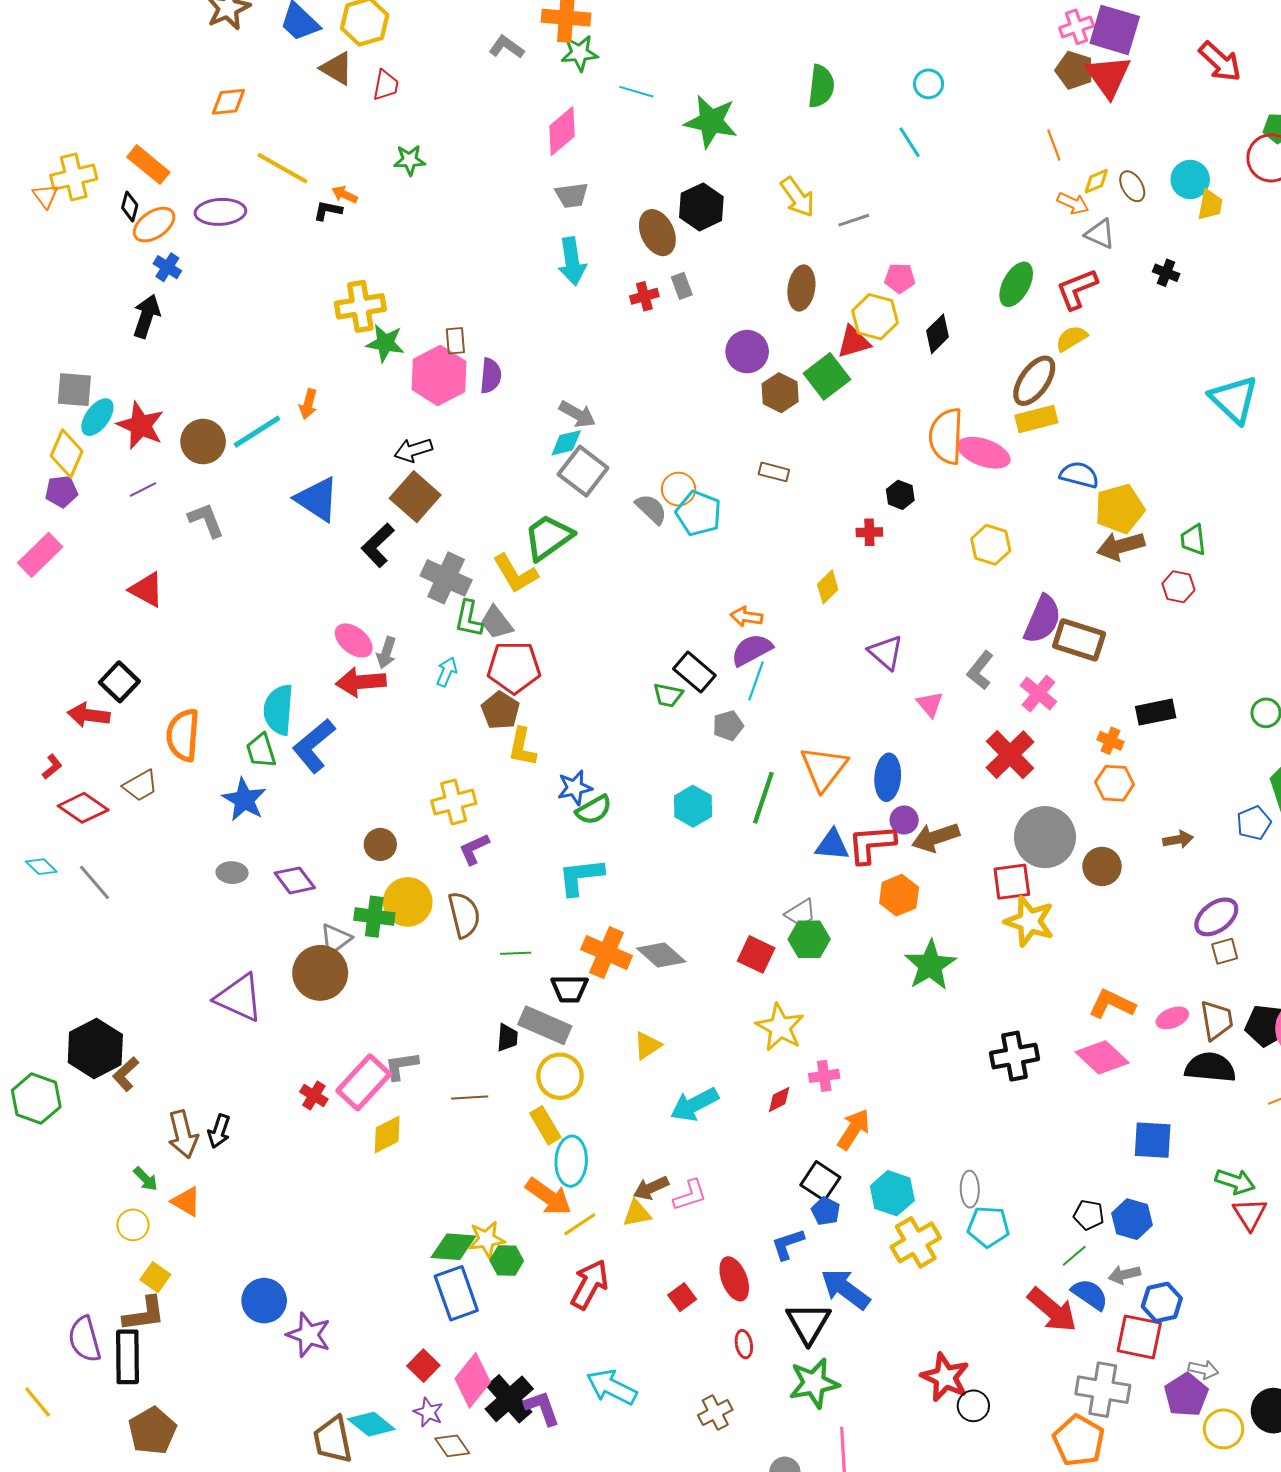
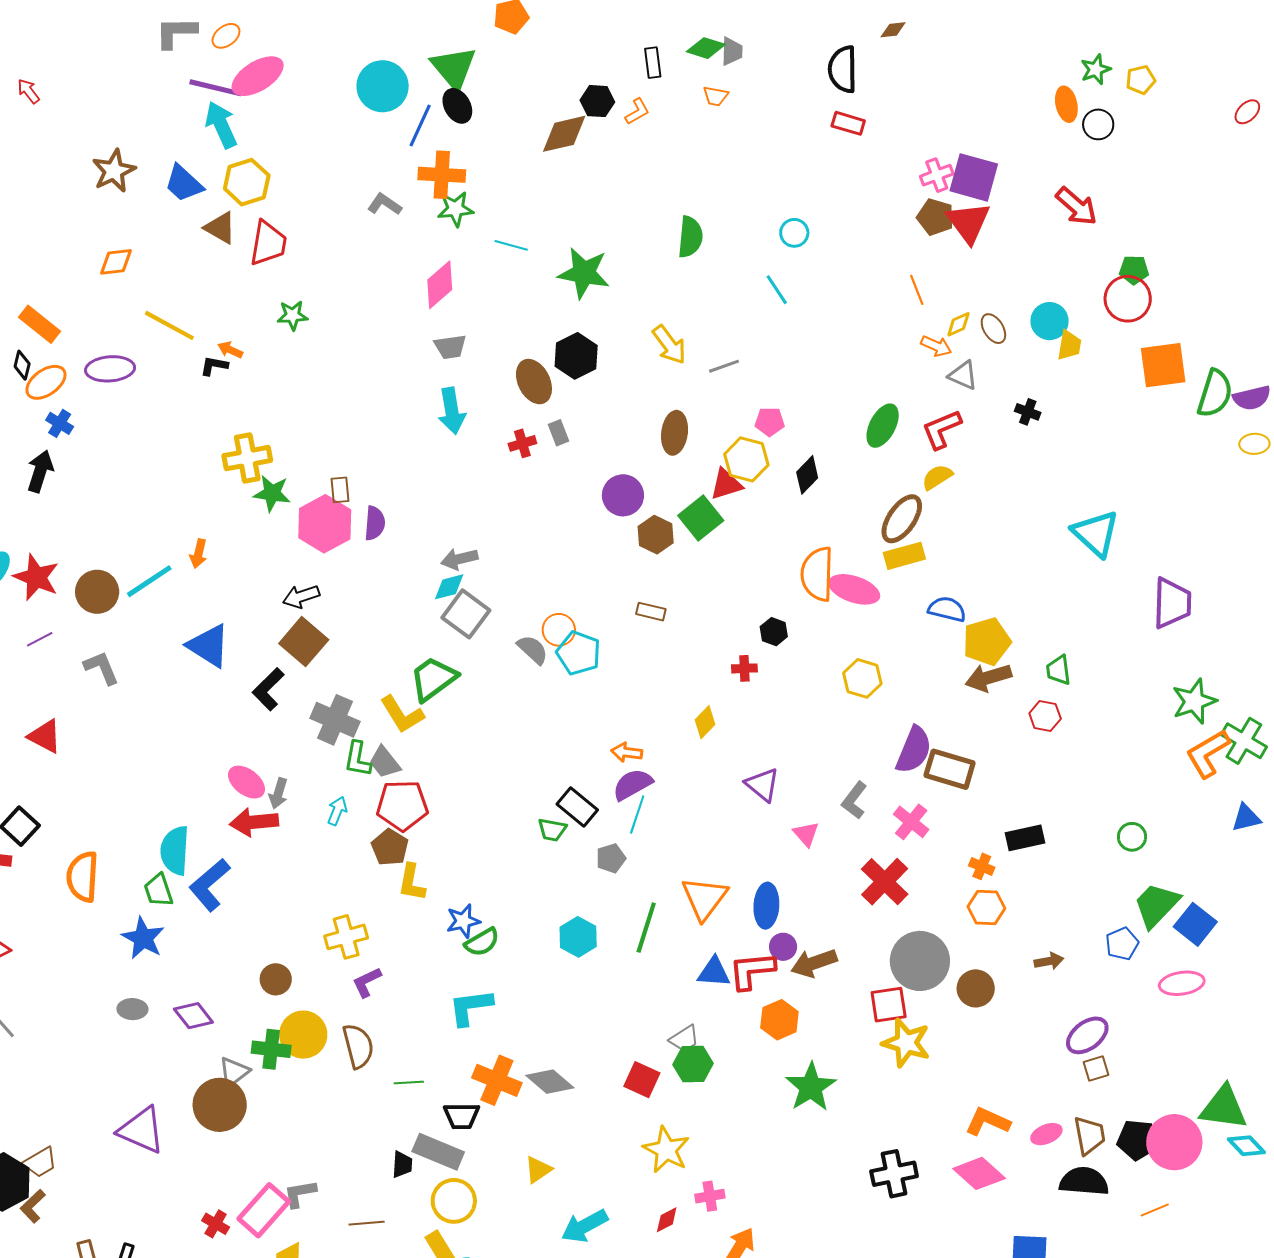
red trapezoid: (386, 85) -> (268, 243), size x1.5
gray arrow: (577, 414) -> (459, 559), turned 138
brown trapezoid: (140, 786) -> (40, 1162), moved

